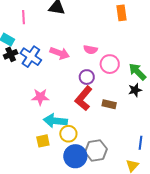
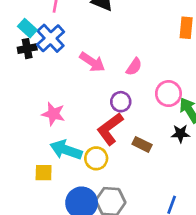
pink semicircle: (90, 50) -> (134, 67), turned -80
blue cross: (31, 57) -> (51, 38), moved
pink circle: (110, 64) -> (168, 94), moved
yellow circle: (68, 134) -> (96, 158), moved

